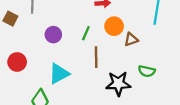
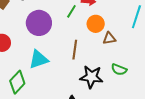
green line: (86, 33) -> (71, 11), moved
purple circle: (53, 35) -> (39, 23), size x1.6

